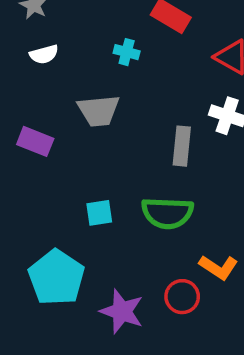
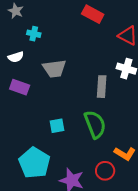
cyan cross: (127, 52) -> (34, 34), moved
white semicircle: (44, 54) -> (16, 57), moved
green semicircle: (167, 213) -> (95, 124), turned -112

